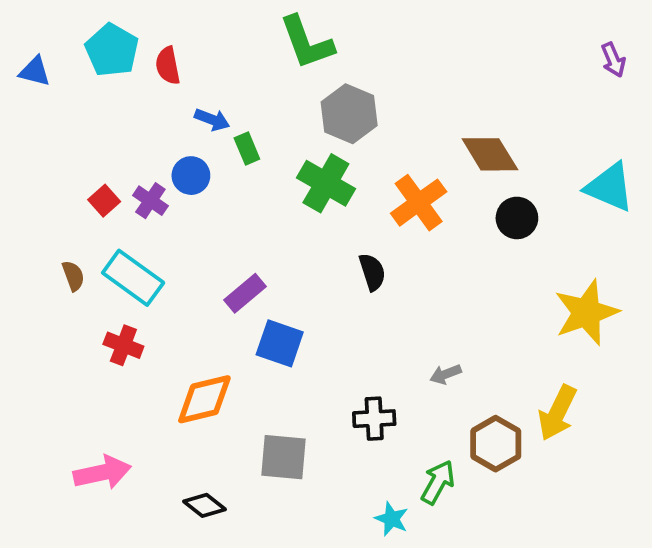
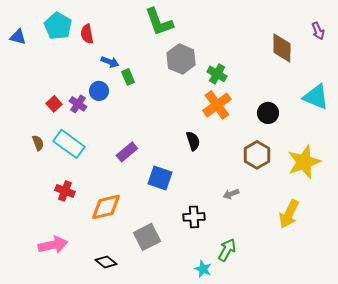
brown diamond: (490, 154) -> (282, 48), moved, turned 32
green cross: (326, 183) -> (217, 74), moved, size x0.7
blue square: (280, 343) -> (160, 178), moved
red cross: (123, 345) -> (65, 191), moved
brown hexagon: (496, 444) -> (257, 155), moved
gray square: (284, 457) -> (147, 237), turned -32

